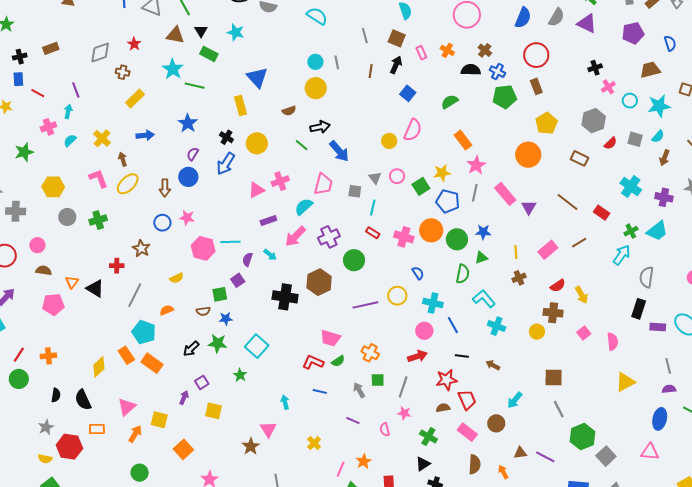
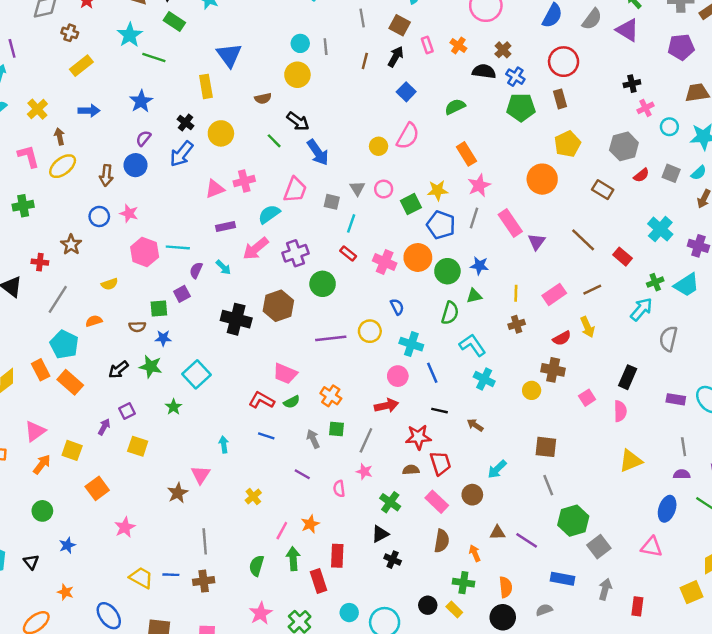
black arrow: (320, 127) -> (298, 121), turned 42
yellow arrow: (582, 295) -> (587, 327), moved
black rectangle: (639, 309) -> (628, 377), moved

